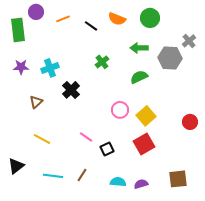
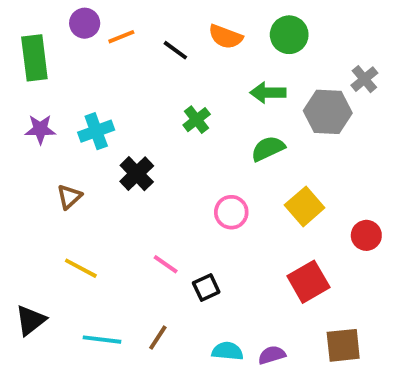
purple circle: (36, 12) -> (85, 23), moved
yellow square: (146, 116) -> (305, 206), moved
red square: (144, 144) -> (308, 282), moved

